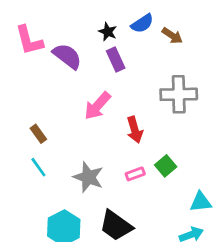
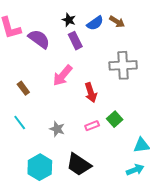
blue semicircle: (142, 24) -> (95, 23), moved
brown rectangle: (38, 134) -> (23, 88), moved
gray star: (88, 177) -> (57, 129), size x0.7

